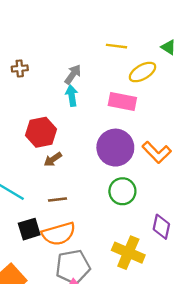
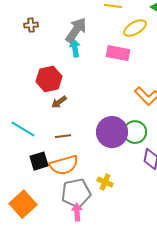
gray arrow: (73, 74) -> (76, 30), size x1.5
purple circle: (115, 148) -> (112, 132), moved
green circle: (122, 191) -> (135, 132), moved
yellow cross: (128, 253) -> (105, 182), moved, size x0.6

